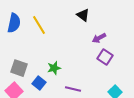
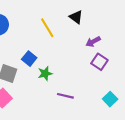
yellow line: (39, 25) -> (47, 28), moved
blue square: (39, 83) -> (29, 59), moved

